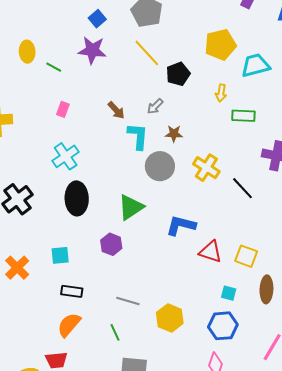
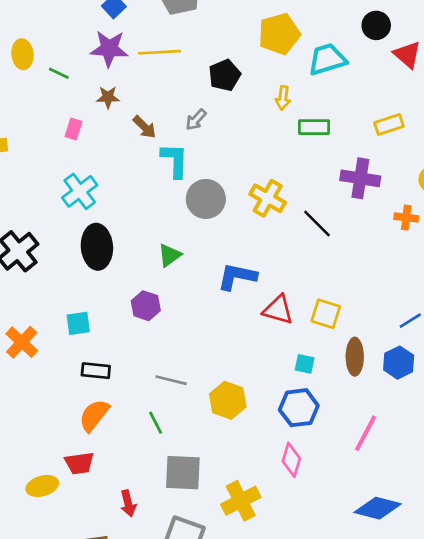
yellow line: (147, 53) -> (159, 52), moved, turned -48
brown star: (174, 134) -> (108, 97), moved
green triangle: (131, 207) -> (169, 255), size x0.7

